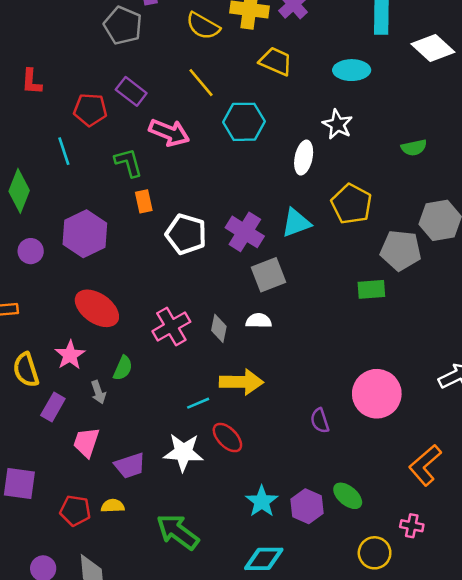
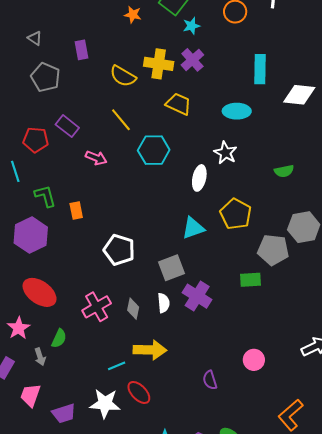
gray pentagon: (123, 26) -> (45, 77), moved
white diamond: (433, 48) -> (299, 95), turned -36
pink arrow: (169, 133) -> (96, 158), size x0.7
green L-shape: (128, 163) -> (45, 196), moved
purple cross: (245, 232) -> (197, 296), moved
white pentagon: (186, 234) -> (119, 250), moved
white semicircle: (259, 321) -> (164, 303), turned 84
pink circle: (377, 394) -> (254, 360), size x0.6

